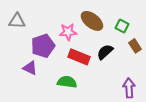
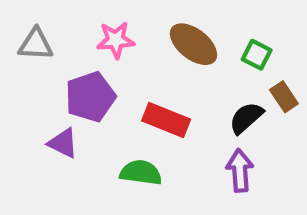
pink star: (68, 32) -> (116, 40), moved
black semicircle: (105, 52) -> (246, 118), moved
purple arrow: (129, 88) -> (240, 170), moved

